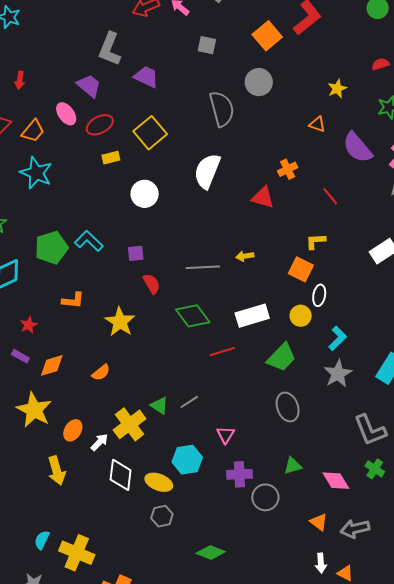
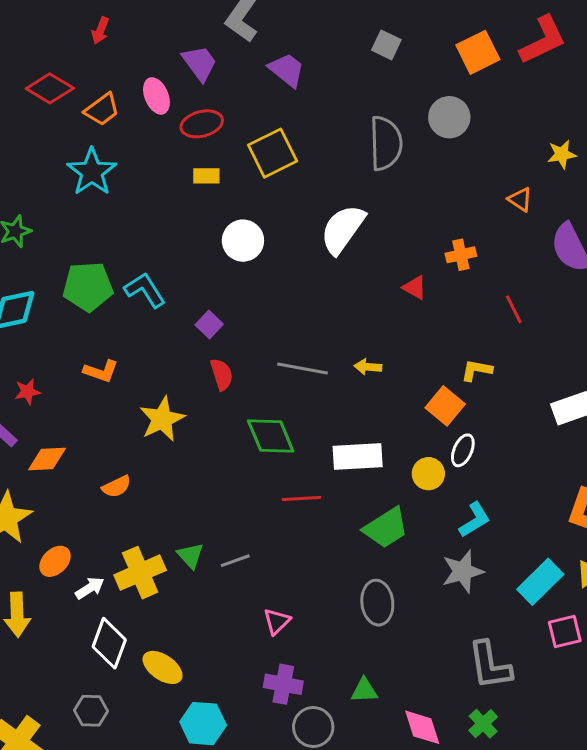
red triangle: (263, 197) -> (415, 287), size x0.7
purple square: (136, 253) -> (209, 325), turned 36
cyan hexagon: (187, 460) -> (203, 724), moved
gray hexagon: (162, 516) -> (91, 711), moved

